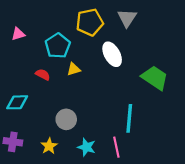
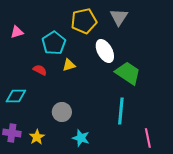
green trapezoid: (155, 78) -> (128, 73), moved
yellow star: (49, 146) -> (37, 137), moved
pink line: (116, 147) -> (148, 138), moved

